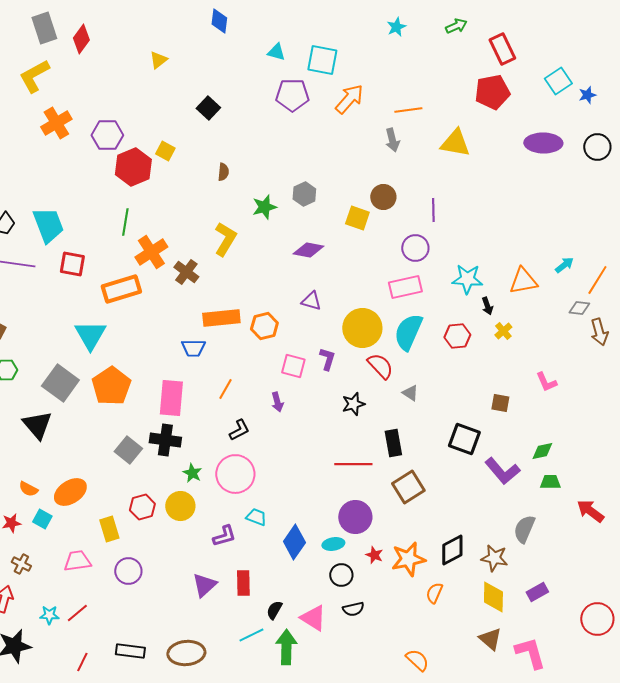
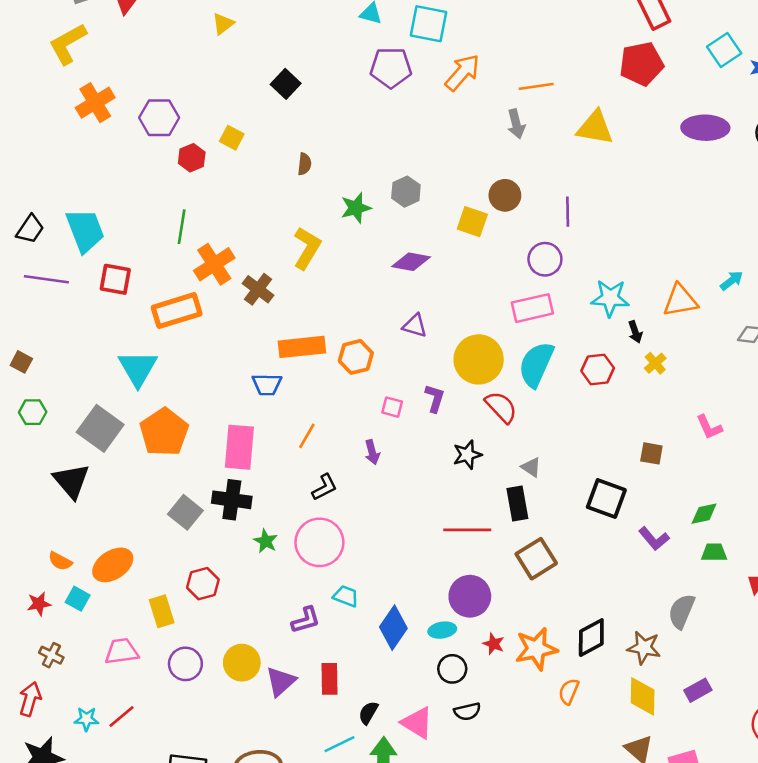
red hexagon: (133, 167) -> (192, 158), size x0.6
pink square: (293, 366) -> (392, 407), size x0.7
gray triangle: (410, 393) -> (531, 467), moved
purple L-shape: (502, 471) -> (654, 539), size x0.7
yellow circle: (180, 506) -> (242, 663), moved

